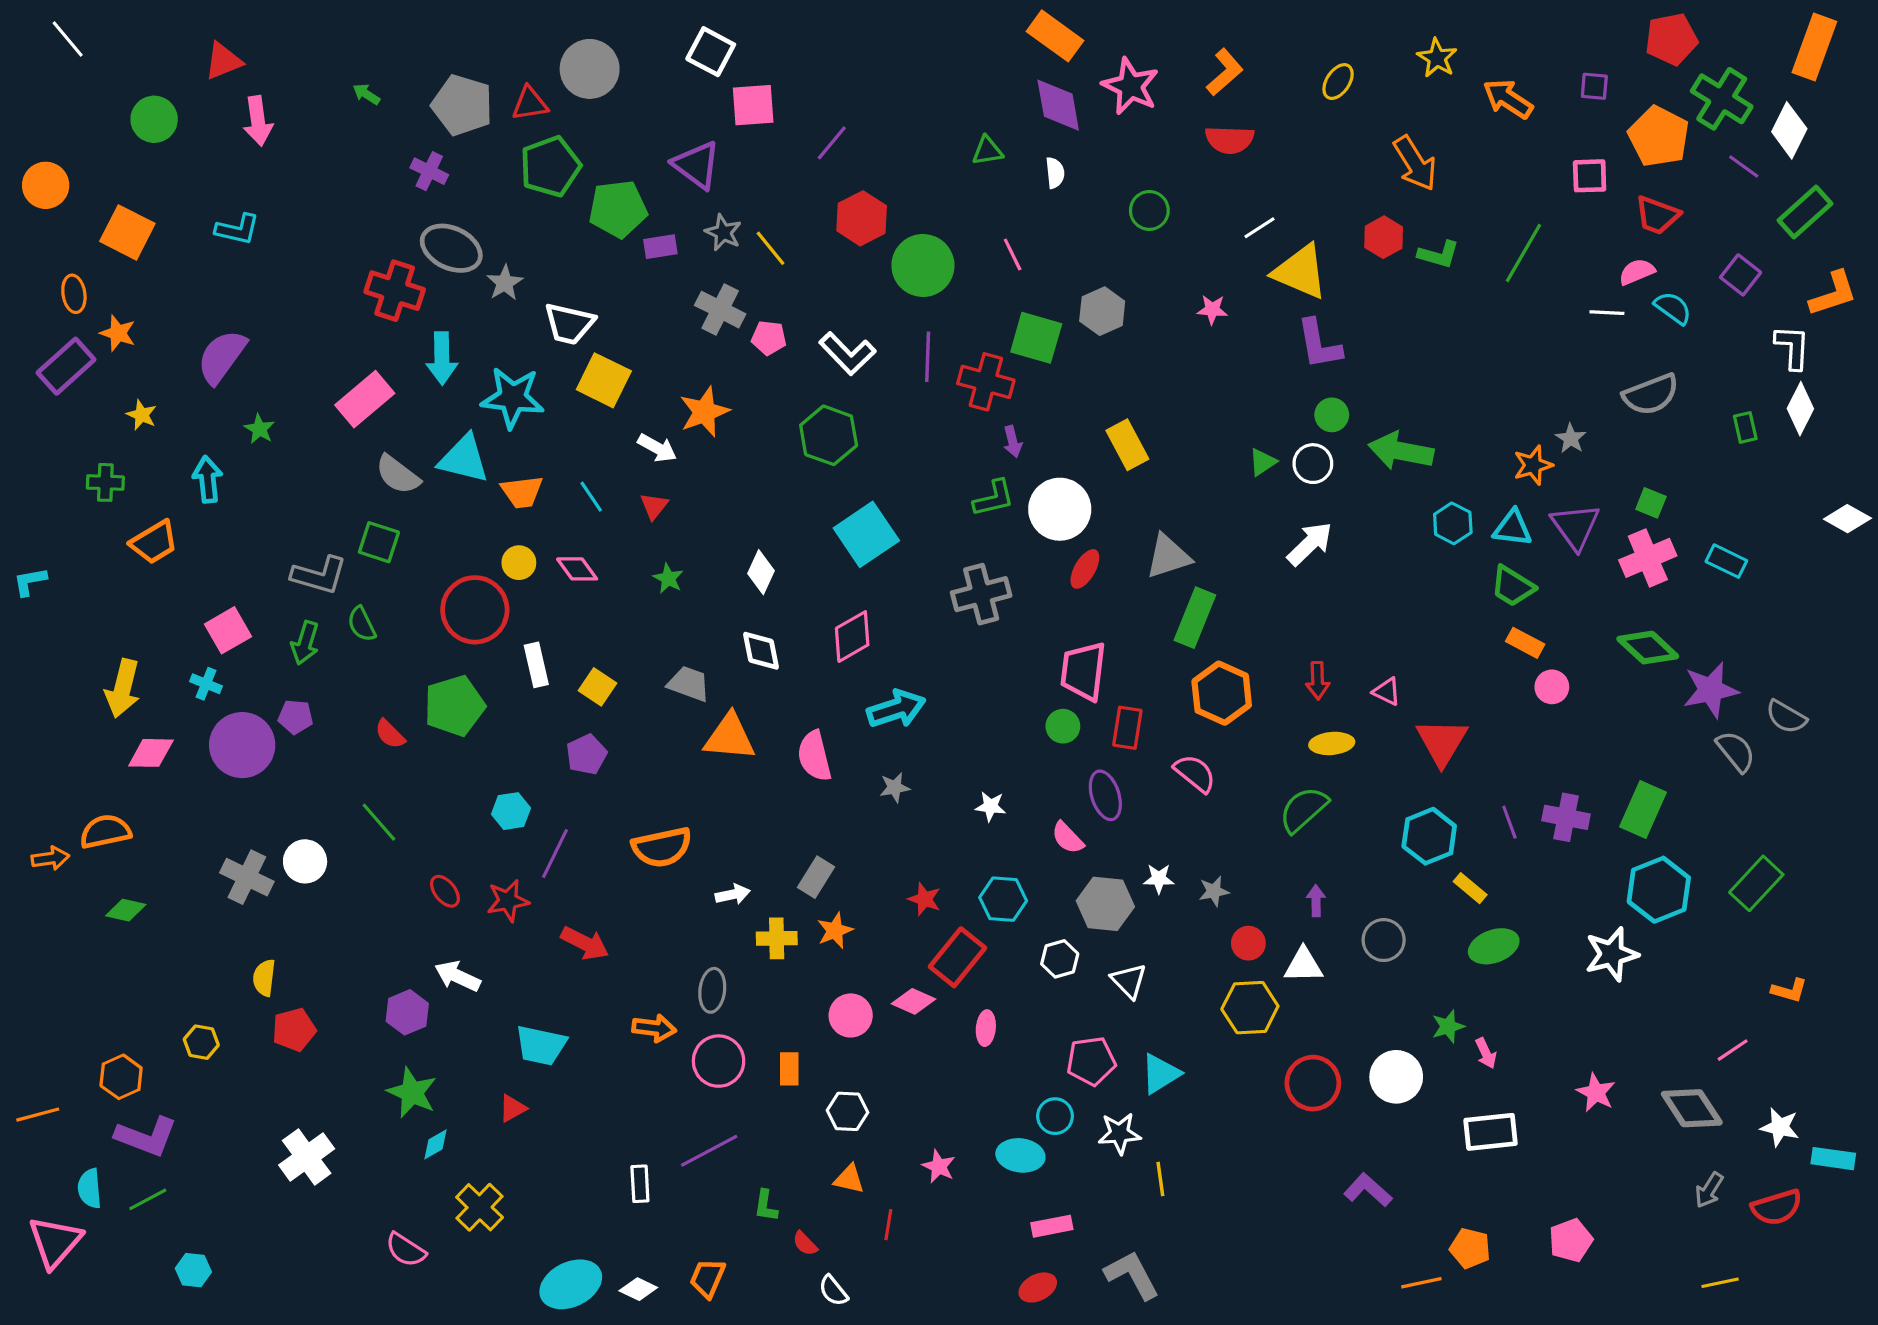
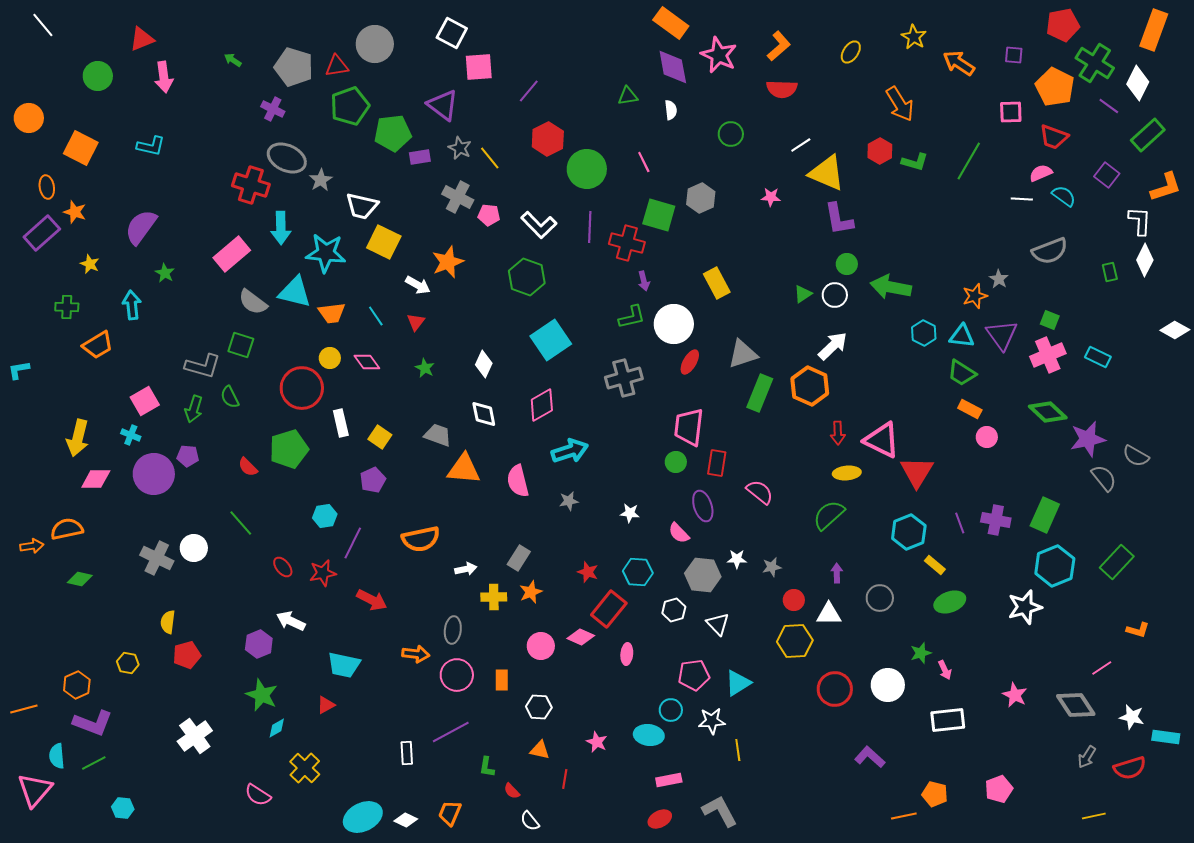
pink triangle: (1387, 692) -> (882, 440), size x2.0
orange hexagon: (1222, 693) -> (810, 386), moved

